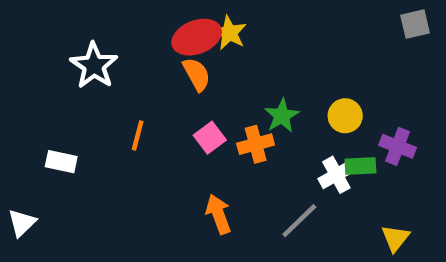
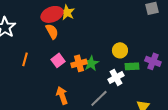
green star: (282, 116) -> (91, 63), moved
purple cross: (398, 146) -> (153, 61), moved
green rectangle: (360, 166) -> (132, 66), moved

